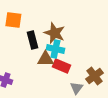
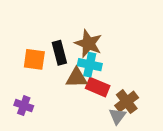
orange square: (13, 20) -> (34, 59), moved
brown cross: (94, 76) -> (127, 102), moved

